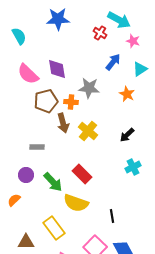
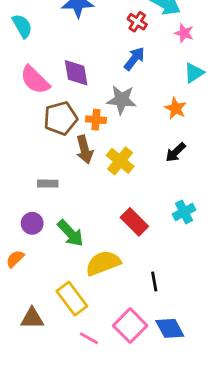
blue arrow: (113, 62) -> (134, 59), moved
black arrow: (127, 135) -> (176, 152), moved
red rectangle: (82, 174) -> (134, 222), moved
yellow semicircle: (76, 203) -> (103, 263), turned 140

